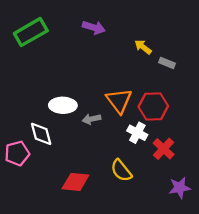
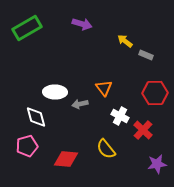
orange triangle: (119, 101) -> (104, 88), size x0.7
red hexagon: (153, 106) -> (155, 93), moved
pink pentagon: (17, 153) -> (27, 146), moved

